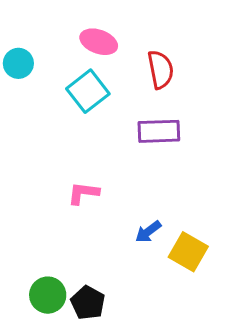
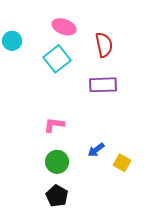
yellow square: (188, 252) -> (122, 163), size x0.7
green circle: (48, 295) -> (57, 162), moved

